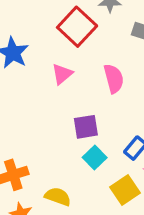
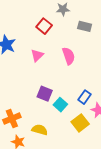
red square: (77, 27) -> (44, 26), size x0.7
purple square: (86, 127) -> (45, 94), moved, turned 35

